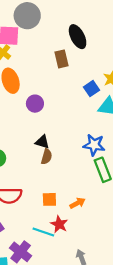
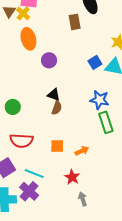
blue square: (91, 89) -> (95, 62), moved
red star: (59, 224) -> (72, 177), moved
cyan line: (43, 232) -> (34, 174), moved

